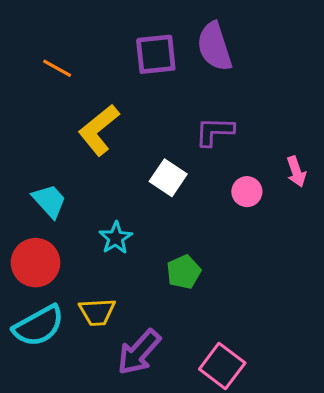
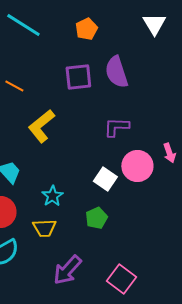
white square: (168, 178) -> (105, 179), moved
pink circle: (247, 192) -> (137, 166), size x1.6
yellow trapezoid: (97, 312) -> (44, 228), moved

